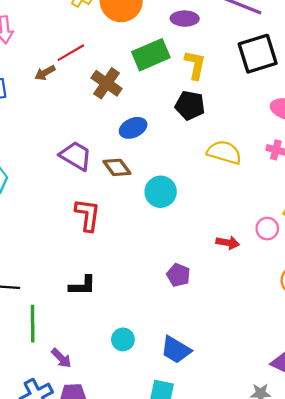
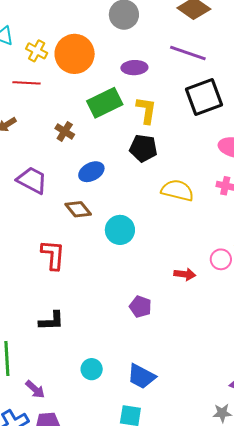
red line: (71, 53) -> (27, 83), moved, turned 36
brown cross: (107, 83) -> (65, 131), size x0.7
purple trapezoid: (76, 156) -> (32, 180), moved

